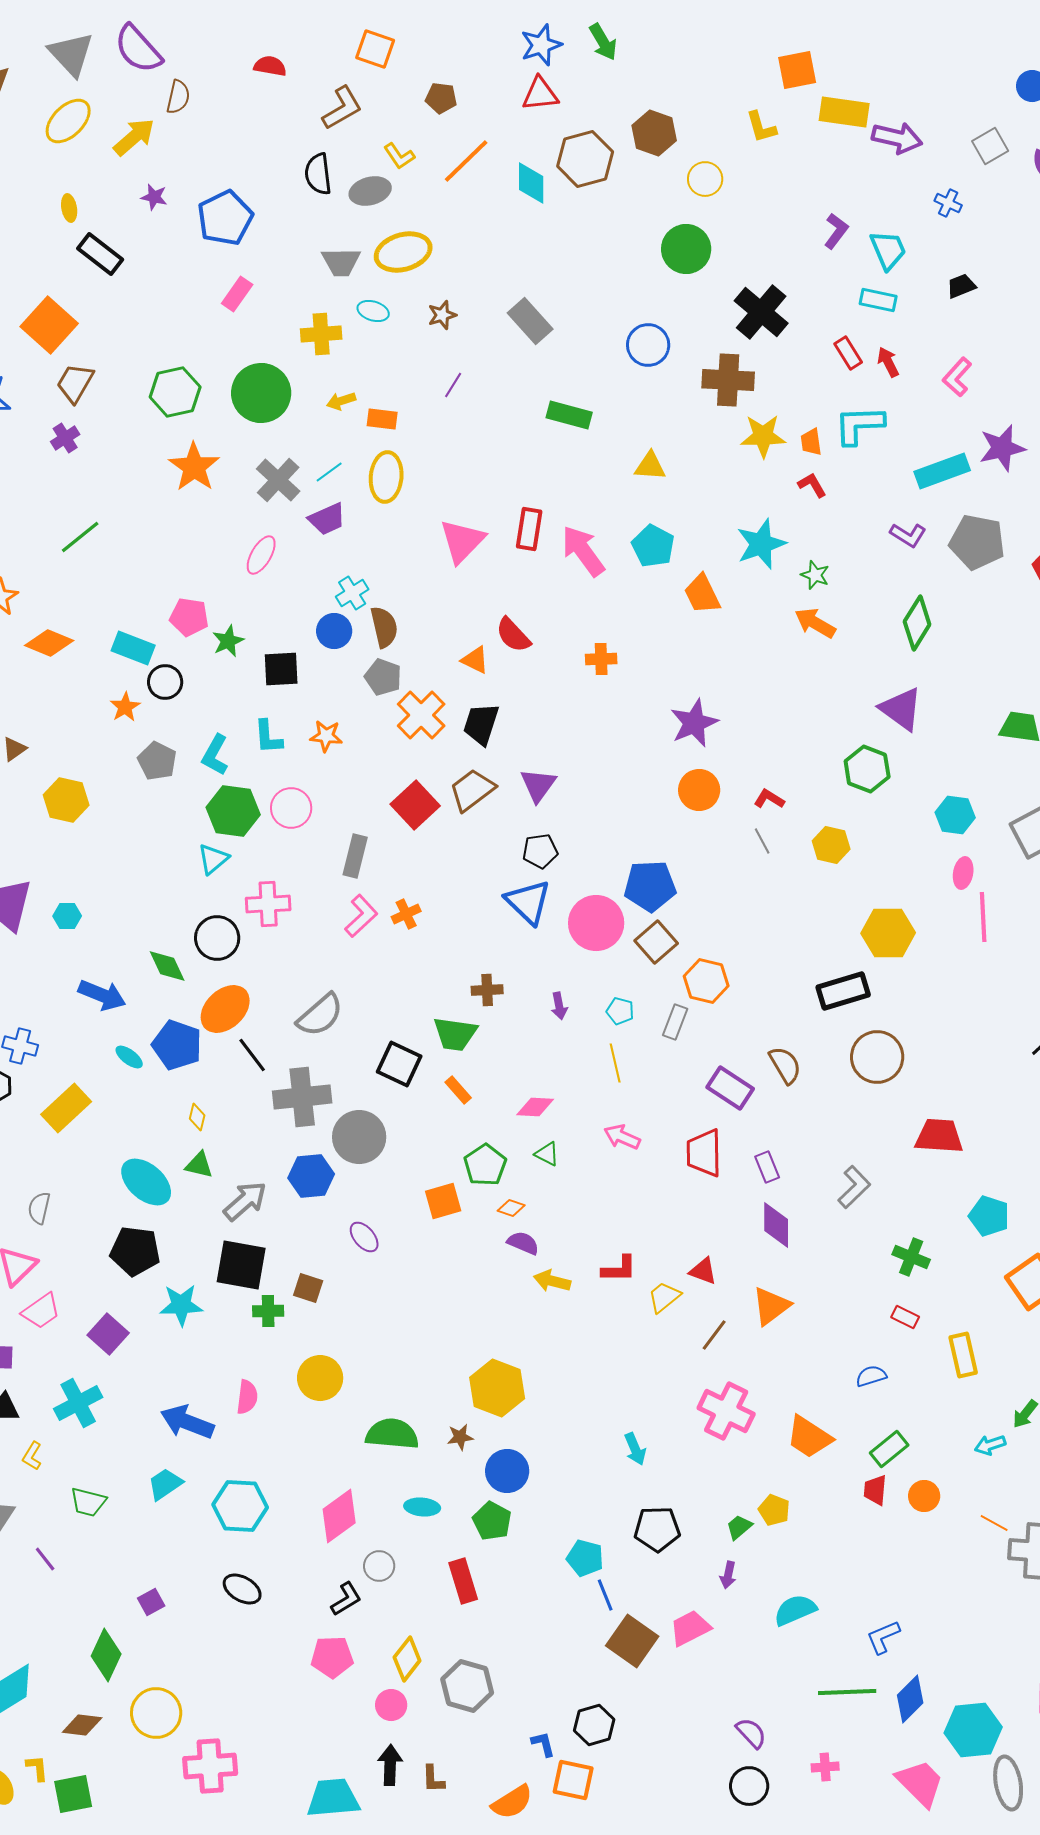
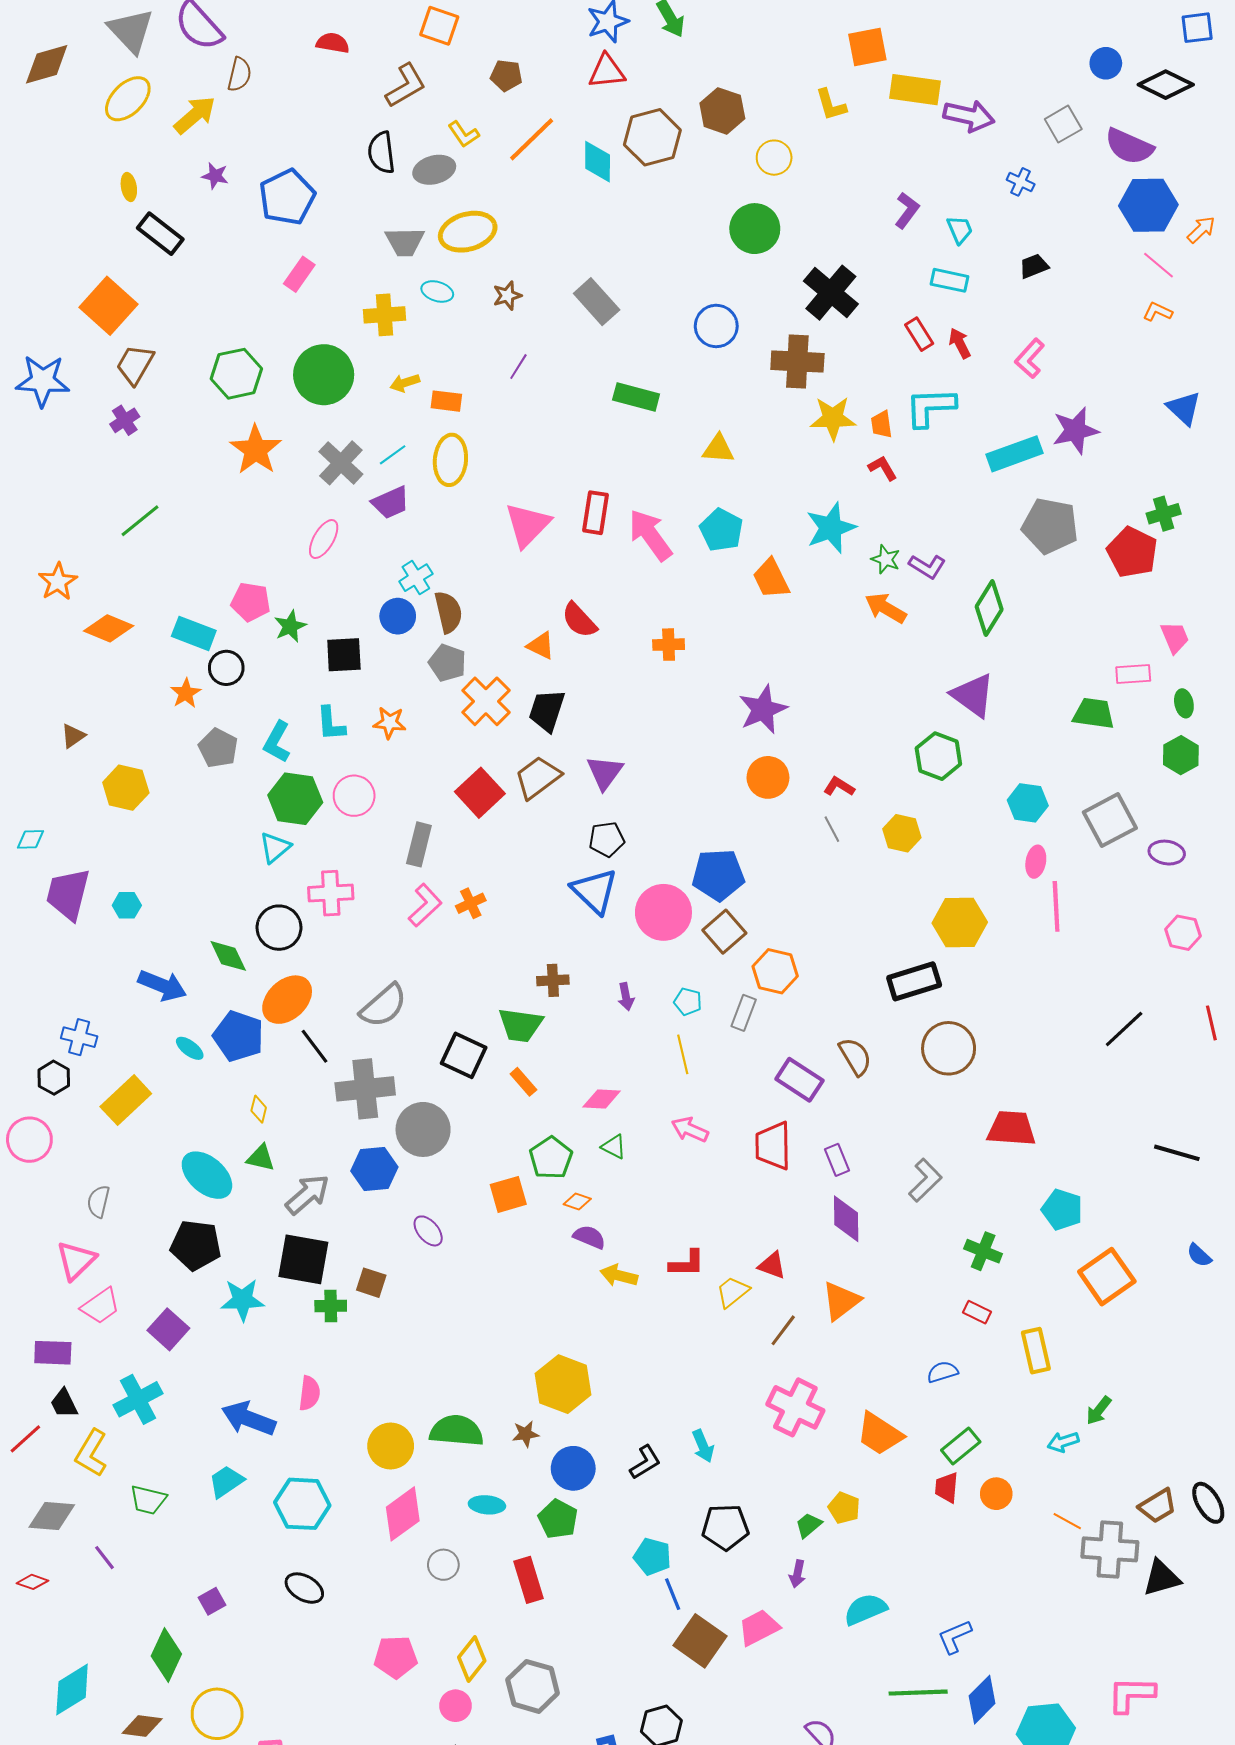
cyan trapezoid: (888, 250) -> (960, 230), size x0.7
purple L-shape: (908, 535) -> (927, 566), moved
yellow circle: (320, 1378) -> (391, 1446), moved
yellow L-shape: (32, 1456) -> (91, 1453), size x1.6
black L-shape: (346, 1599) -> (645, 1462), moved

